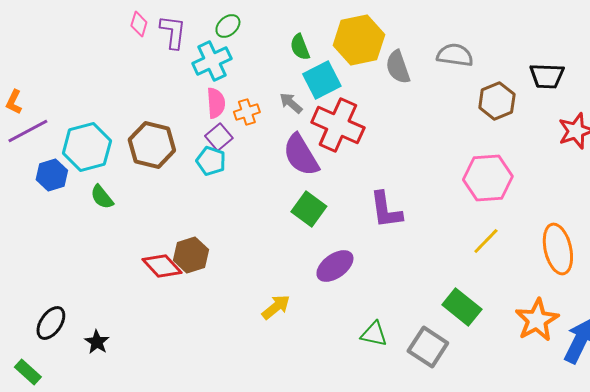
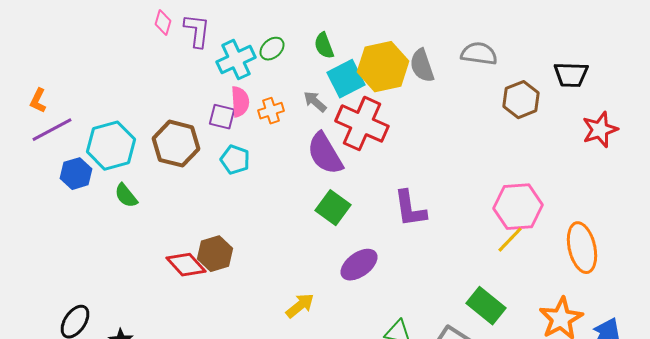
green ellipse: (228, 26) -> (272, 49), moved
yellow hexagon: (359, 40) -> (383, 67), moved
purple square: (219, 137) -> (222, 117), moved, turned -36
pink hexagon: (488, 178) -> (518, 207), moved

